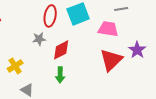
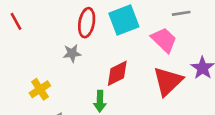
pink trapezoid: (108, 29) -> (164, 40), turned 35
red diamond: (61, 50) -> (117, 73), moved

